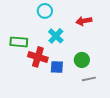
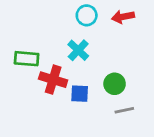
cyan circle: (45, 11) -> (87, 15), moved
red arrow: (84, 21) -> (123, 17), moved

